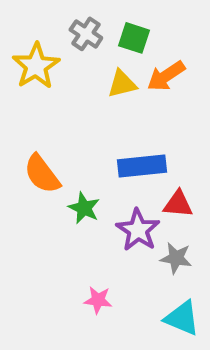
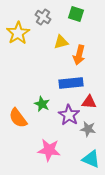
green square: (134, 38) -> (76, 14), moved
orange arrow: (166, 76) -> (79, 55), moved, turned -42
orange semicircle: (42, 174) -> (18, 118), moved
pink star: (98, 300) -> (49, 150), size x1.6

